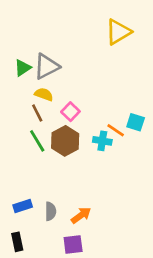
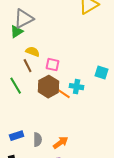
gray triangle: (47, 66) -> (24, 19), moved
pink square: (70, 112) -> (53, 65), turned -32
orange line: (116, 130) -> (64, 94), moved
green line: (37, 141) -> (16, 86), moved

